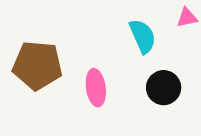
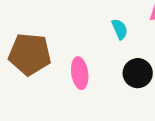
cyan semicircle: (143, 36) -> (120, 29), size x0.7

